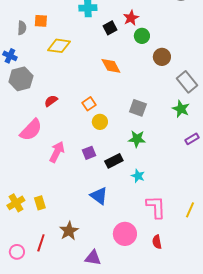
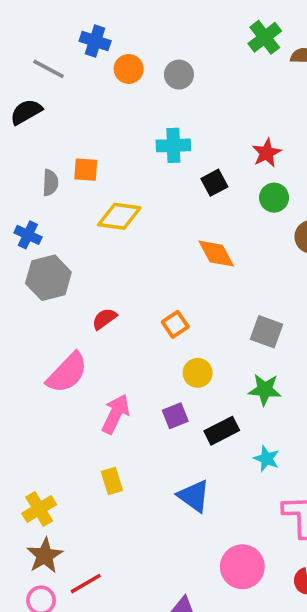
red star: (131, 18) -> (267, 153), moved
yellow circle: (100, 122) -> (198, 373), moved
yellow rectangle: (40, 203) -> (112, 481), moved
brown star: (69, 231) -> (45, 556), moved
red line: (41, 243) -> (86, 584), turned 42

